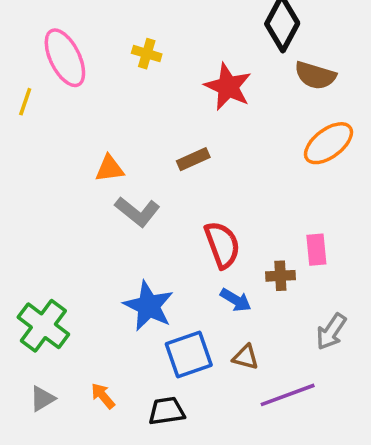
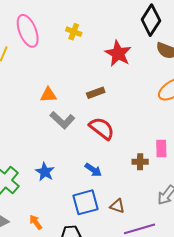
red semicircle: (222, 245) -> (102, 128), moved, turned -36
blue arrow: (236, 300) -> (93, 170), moved
blue star: (149, 306) -> (45, 172), moved, size x0.7

